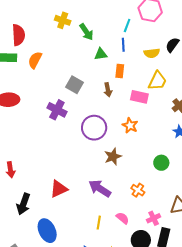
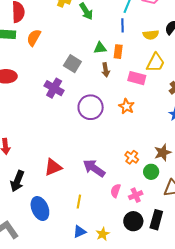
green triangle: (101, 54) -> (100, 48), moved
brown star: (113, 157) -> (163, 152), moved
green circle: (161, 163) -> (151, 172), moved
orange cross: (138, 190) -> (132, 157), moved
pink semicircle: (123, 218) -> (116, 191), moved, turned -112
pink cross: (154, 218) -> (136, 195), moved
yellow line: (99, 223) -> (79, 202), moved

